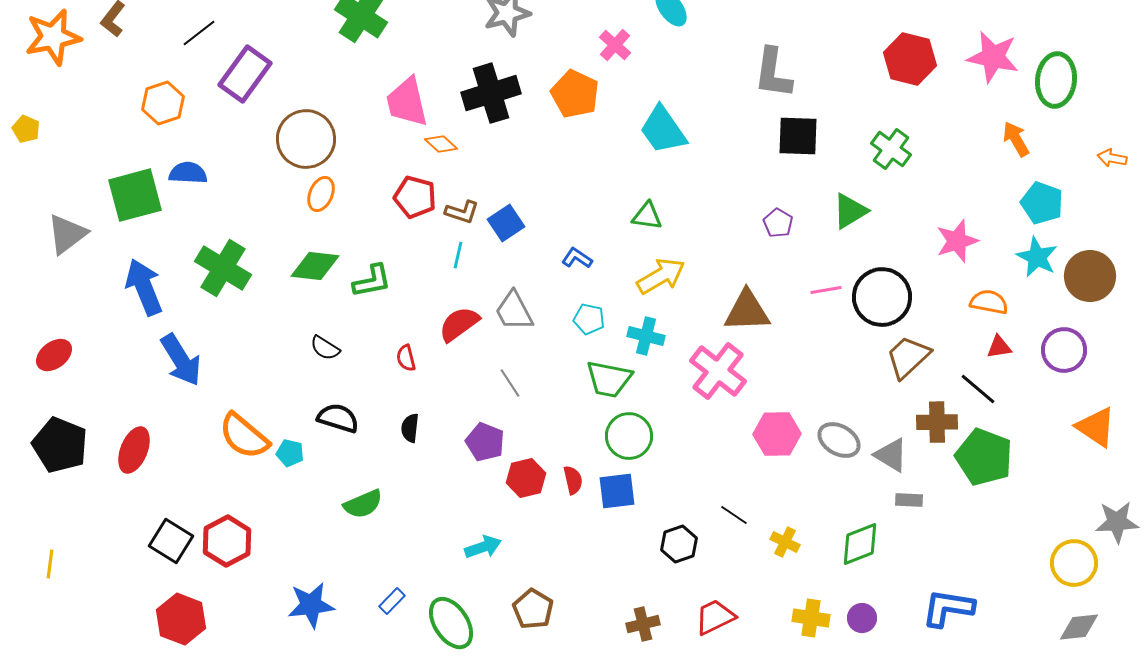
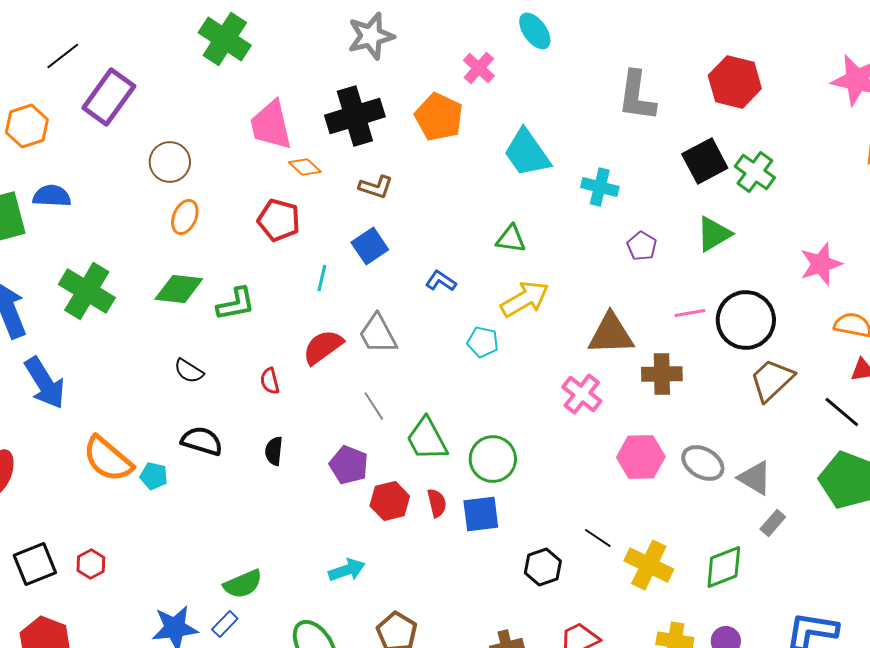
red hexagon: (910, 59) -> (735, 82), moved
black square: (798, 136) -> (705, 161), moved, turned -30
brown circle: (306, 139) -> (170, 162), size x0.7
brown L-shape: (462, 212) -> (376, 187), moved
cyan pentagon: (589, 319) -> (483, 342), moved
cyan cross: (646, 336) -> (600, 187), moved
pink cross: (718, 371) -> (582, 394), size x0.7
green trapezoid: (609, 379) -> (427, 439), moved, turned 51
brown cross: (937, 422) -> (662, 374), moved
gray rectangle: (909, 500) -> (773, 523), turned -52
green semicircle: (363, 504) -> (243, 584), moved
black square: (171, 541) -> (35, 564), turned 36
red hexagon: (227, 541) -> (91, 564), size x0.6
yellow cross: (785, 542) -> (649, 565), size x1.6
blue rectangle: (392, 601) -> (225, 624), moved

